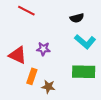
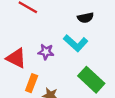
cyan L-shape: (85, 42) -> (76, 43), moved
green rectangle: (84, 72) -> (91, 80), turned 40

